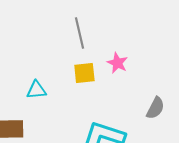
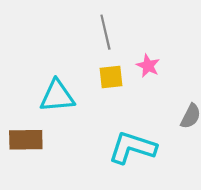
cyan triangle: (36, 90) -> (57, 96), size x1.6

